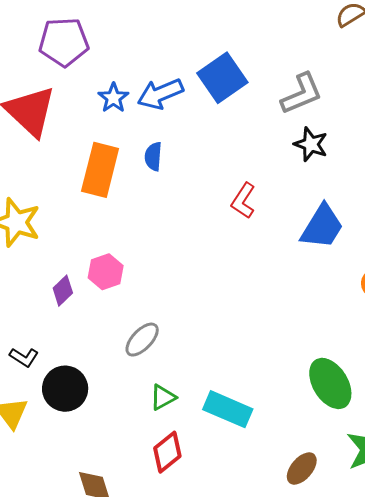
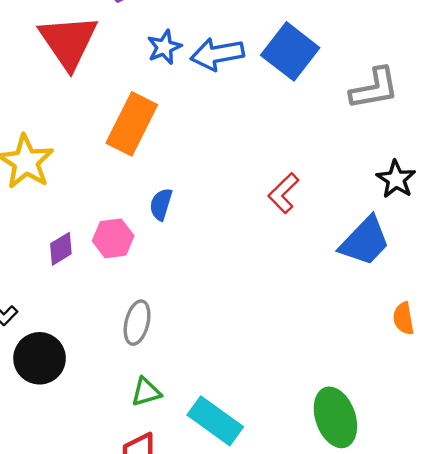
blue square: (222, 78) -> (290, 51), turned -30
black star: (311, 144) -> (396, 179), moved
blue semicircle: (153, 156) -> (161, 204), moved
gray ellipse: (142, 340) -> (137, 323), turned -42

